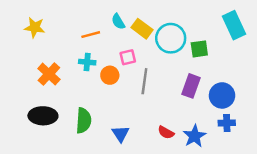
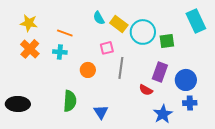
orange line: (91, 35) -> (65, 33), moved, turned 35
cyan cross: (87, 62) -> (60, 52), moved
orange cross: (49, 74) -> (30, 49), moved
orange circle: (110, 75) -> (88, 70), moved
black ellipse: (43, 116) -> (18, 104), moved
red semicircle: (166, 132) -> (146, 90), moved

